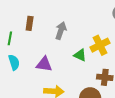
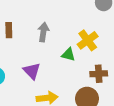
purple triangle: (44, 64) -> (32, 71), turned 48

